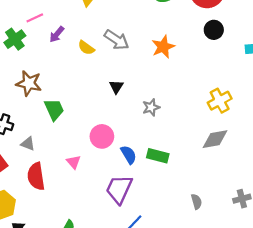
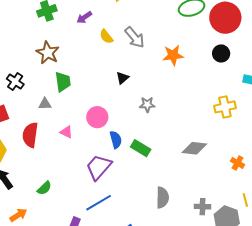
yellow cross: (220, 101) -> (225, 107), moved
gray triangle: (28, 144) -> (45, 104), moved, turned -40
pink triangle: (74, 162) -> (66, 132), turned -40
gray semicircle: (196, 202) -> (162, 198), size x1.5

